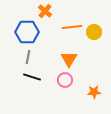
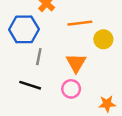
yellow circle: (94, 32) -> (103, 39), moved
gray line: (28, 57) -> (39, 57), moved

